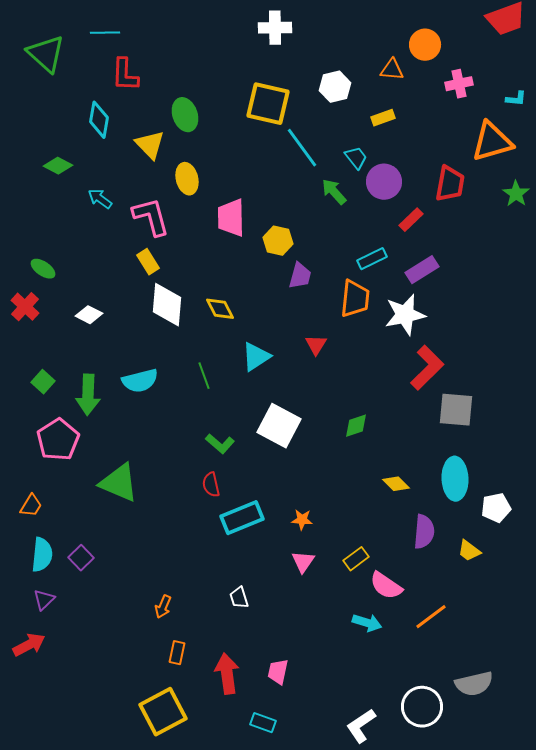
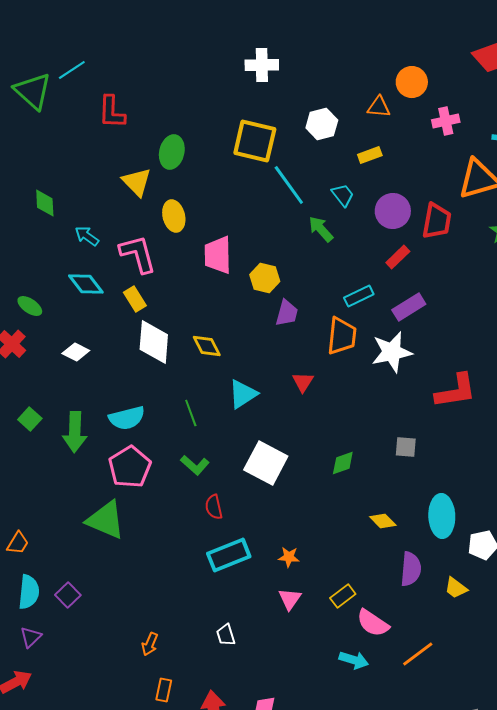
cyan line: (105, 33) -> (72, 70), moved, turned -32
green ellipse: (185, 115) -> (172, 152), turned 32
cyan diamond: (99, 120) -> (86, 284), moved, turned -48
green diamond: (58, 166) -> (45, 203), turned 60
purple circle: (384, 182) -> (393, 211), moved
red L-shape: (427, 368) -> (456, 391), moved, turned 36
gray square: (456, 410) -> (406, 447), moved, size x0.6
pink pentagon: (58, 440) -> (130, 467), moved
green L-shape: (220, 444) -> (195, 465), moved
red semicircle: (211, 485) -> (214, 507), moved

